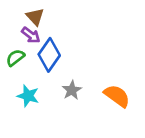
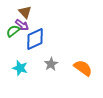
blue diamond: (49, 55) -> (35, 39), turned 30
green semicircle: (15, 58) -> (13, 31), moved

